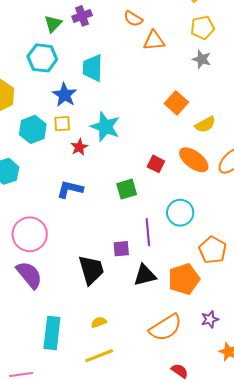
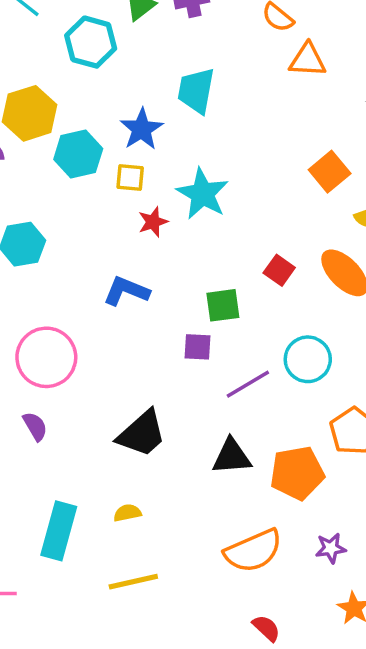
cyan hexagon: (42, 58) -> (91, 42), moved
cyan hexagon: (33, 129) -> (78, 154), moved
purple line: (148, 232) -> (248, 384), turned 56
purple square: (121, 249) -> (198, 347), moved
black trapezoid: (91, 270) -> (142, 434), turned 56
purple semicircle: (29, 275) -> (35, 426), size x0.6
yellow semicircle: (99, 322) -> (127, 513), moved

